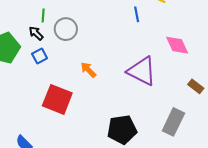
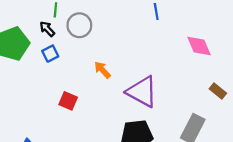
purple triangle: (142, 71) -> (142, 92), moved
red square: (57, 99) -> (68, 101), size x0.6

